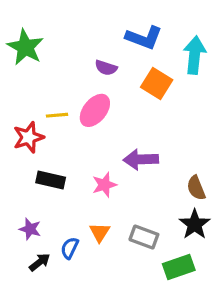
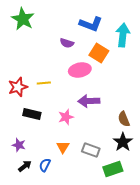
green star: (25, 47) -> (23, 19), moved
pink ellipse: (95, 110) -> (80, 70), moved, turned 40
yellow line: (57, 115) -> (44, 83), moved
blue semicircle: (70, 248) -> (45, 165), moved

